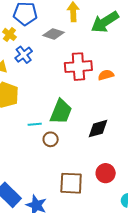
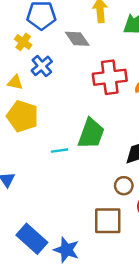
gray diamond: (53, 34) -> (77, 39), turned 40
brown circle: (51, 139) -> (124, 186), moved

